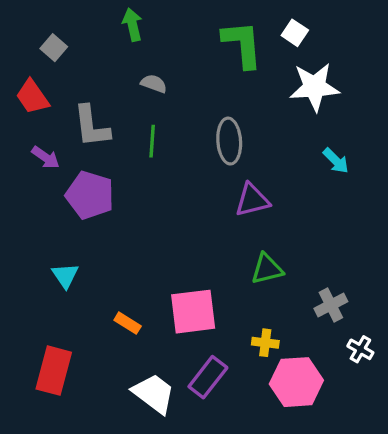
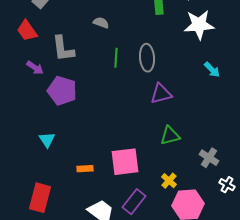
green line: (152, 141) -> (116, 58), moved
gray cross: (331, 305) -> (209, 158), turned -30
orange rectangle: (128, 323) -> (85, 169), turned -35
yellow cross: (265, 343) -> (169, 181), turned 35

